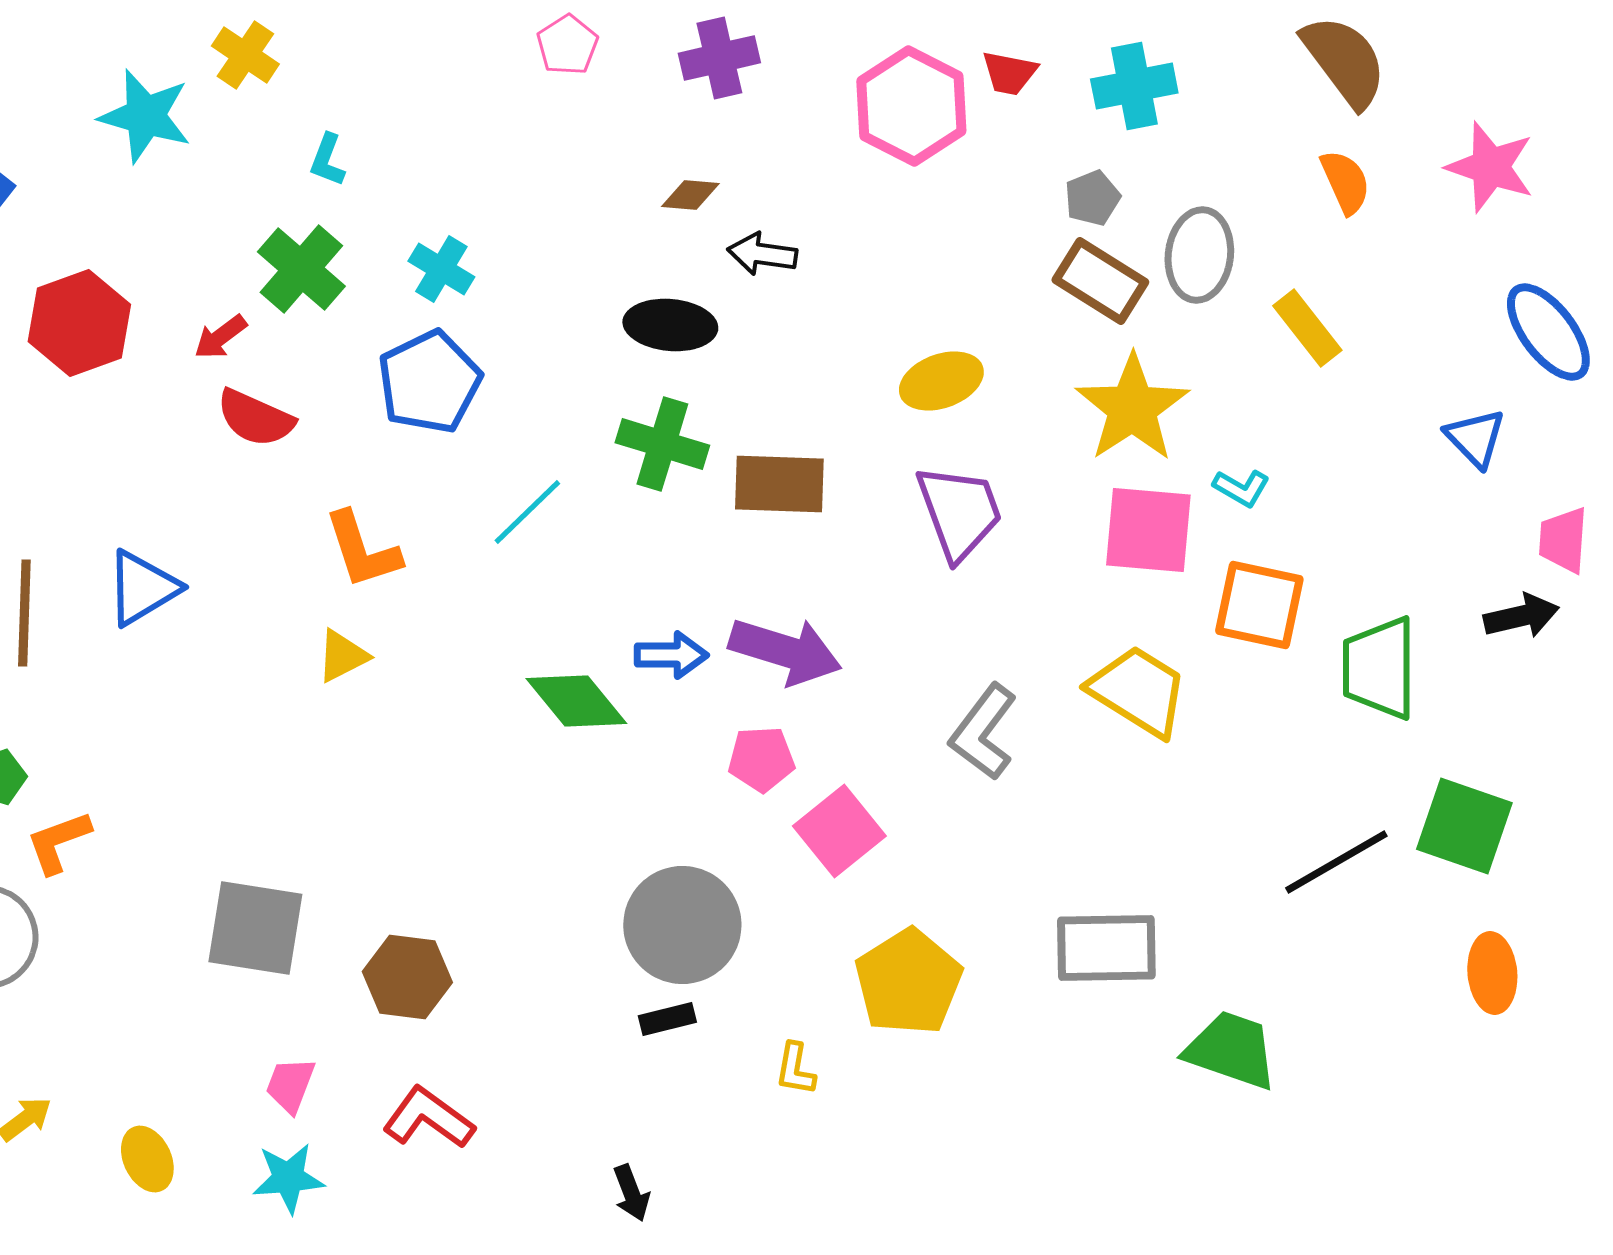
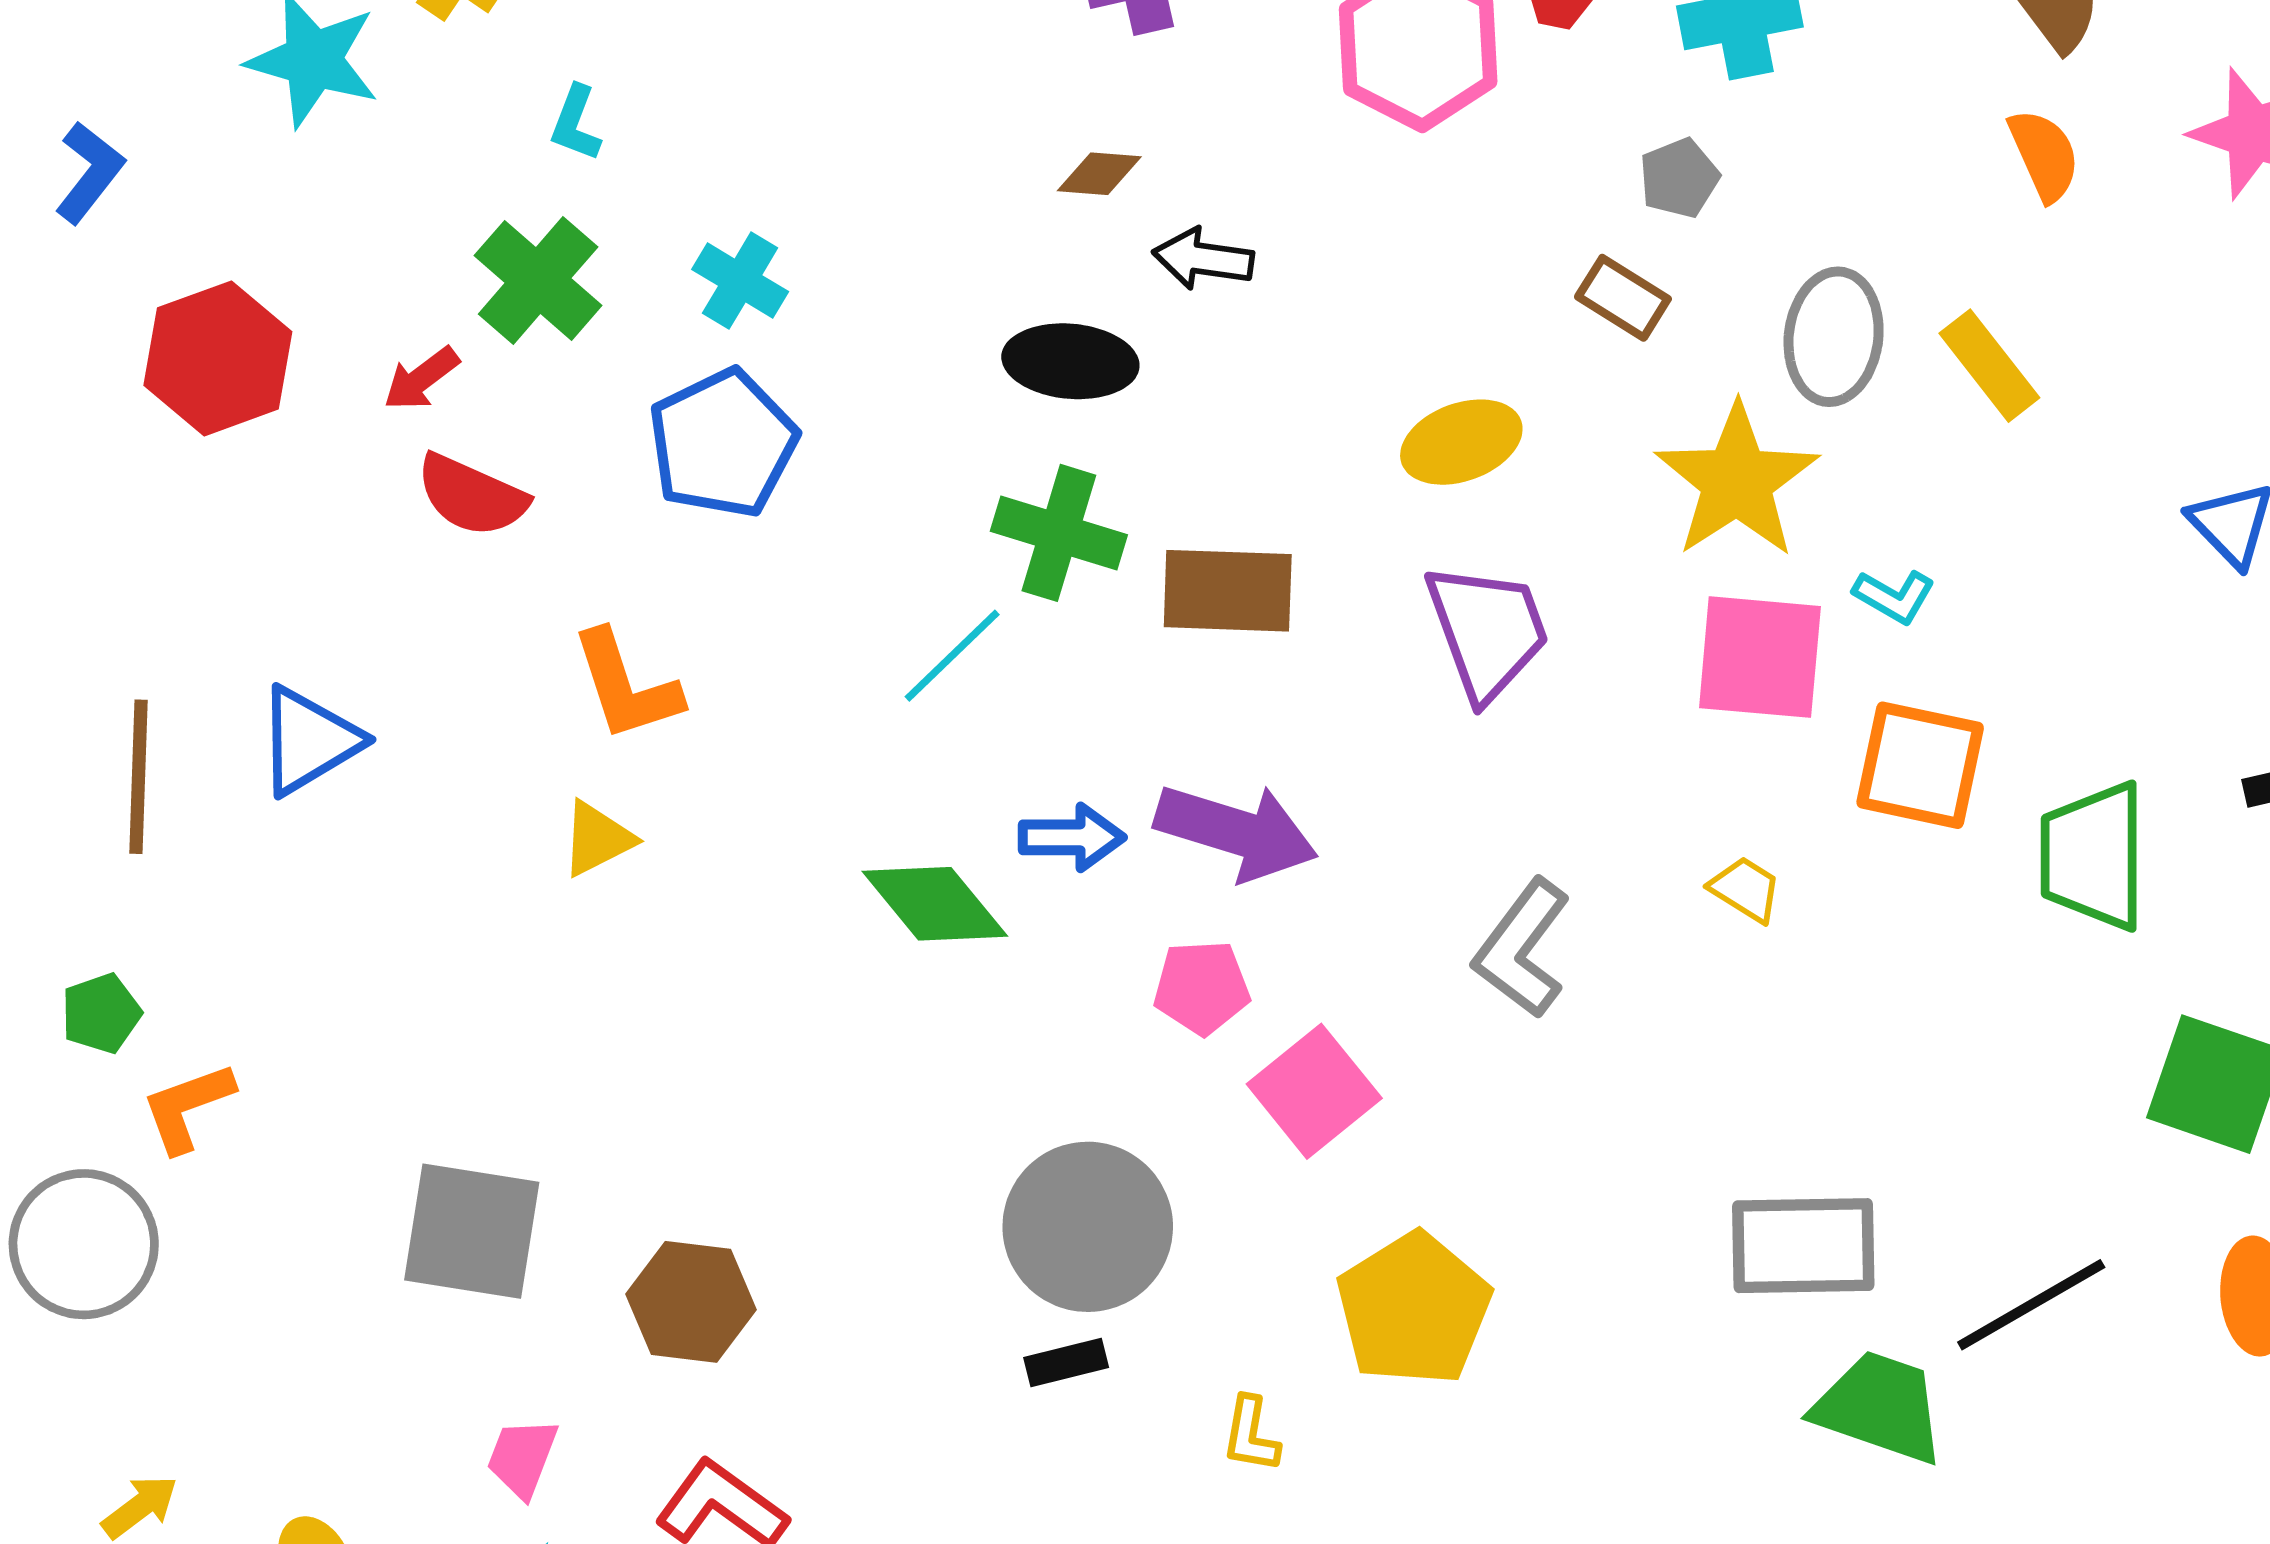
gray ellipse: (1199, 255) -> (1834, 337), moved
brown rectangle: (1100, 281) -> (1623, 298), moved, size x0.7
cyan line: (527, 512) -> (952, 656), moved
yellow trapezoid: (1138, 691) -> (1746, 889), size x0.5
black line: (1336, 862) -> (2031, 1305), moved
gray rectangle: (1106, 948) -> (1803, 1246), moved

